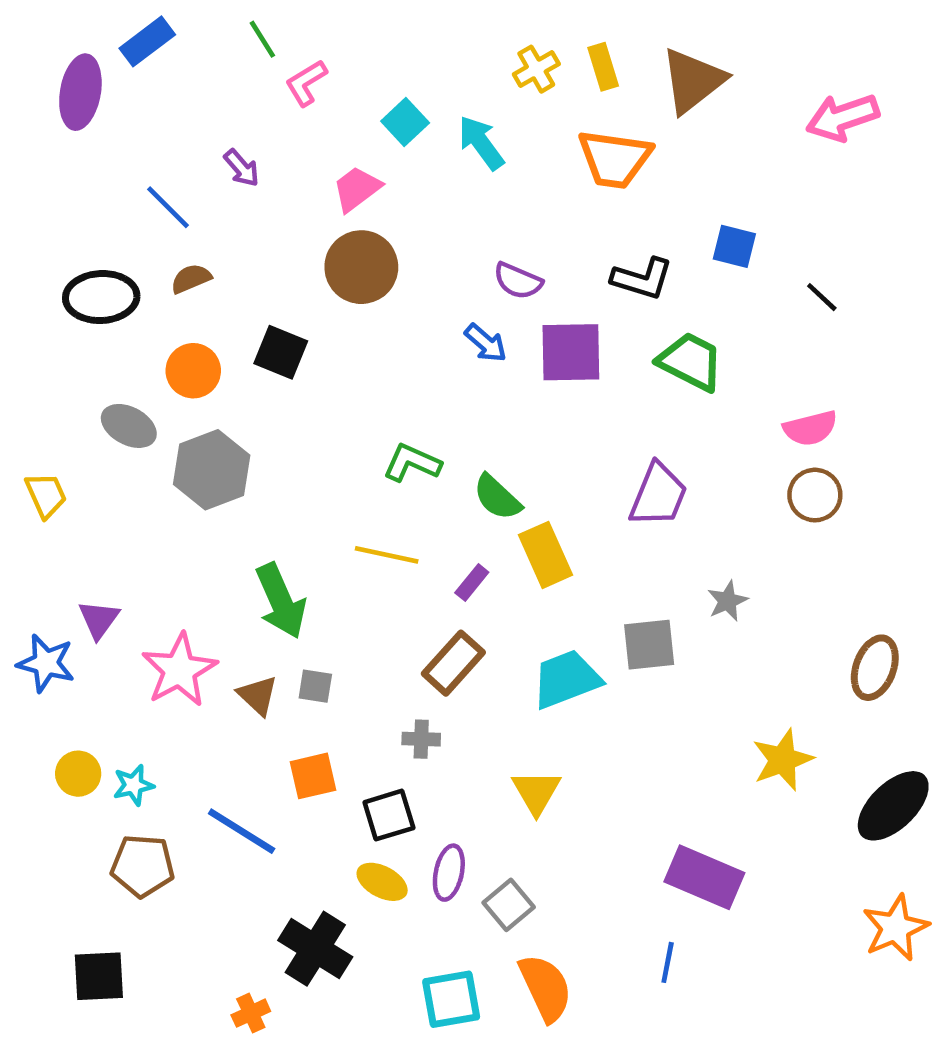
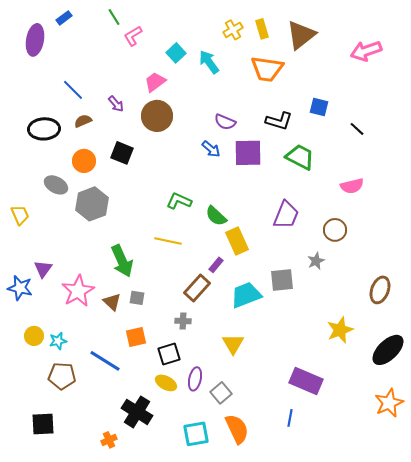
blue rectangle: (147, 41) -> (64, 18), size x0.7
purple arrow: (242, 168) -> (116, 104), moved
brown circle: (815, 495) -> (335, 230), moved
purple rectangle: (472, 583) -> (216, 265), moved

